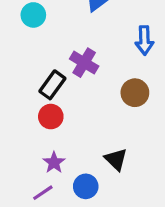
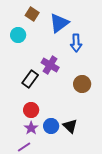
blue arrow: (144, 40) -> (76, 43), moved
red circle: (51, 117) -> (31, 110), moved
blue circle: (86, 186) -> (51, 126), moved

